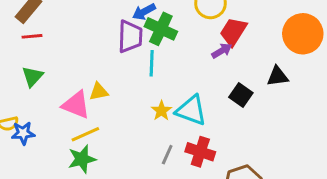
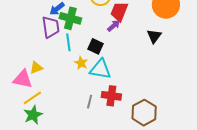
black triangle: (278, 76) -> (154, 36), turned -35
black square: (241, 95) -> (95, 46), moved
yellow star: (161, 111) -> (81, 63), moved

